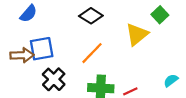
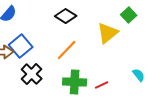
blue square: (42, 49) -> (21, 46), turned -30
cyan semicircle: (171, 80) -> (139, 75), turned 88

